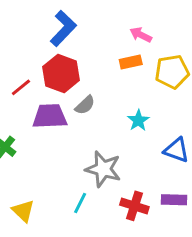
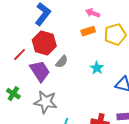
purple trapezoid: (50, 116) -> (40, 71), turned 65
gray star: (103, 169) -> (46, 102), moved

